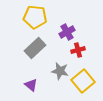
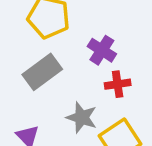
purple cross: (67, 32) -> (102, 50), turned -35

